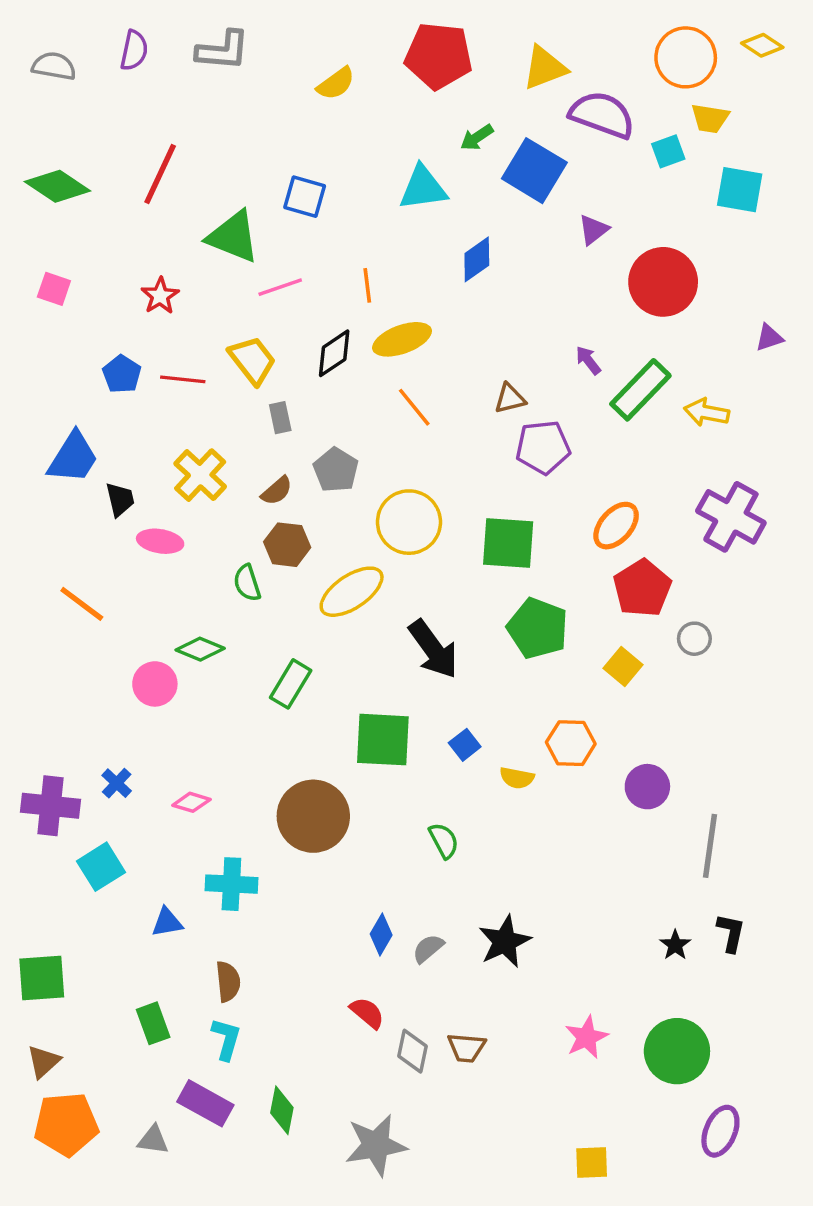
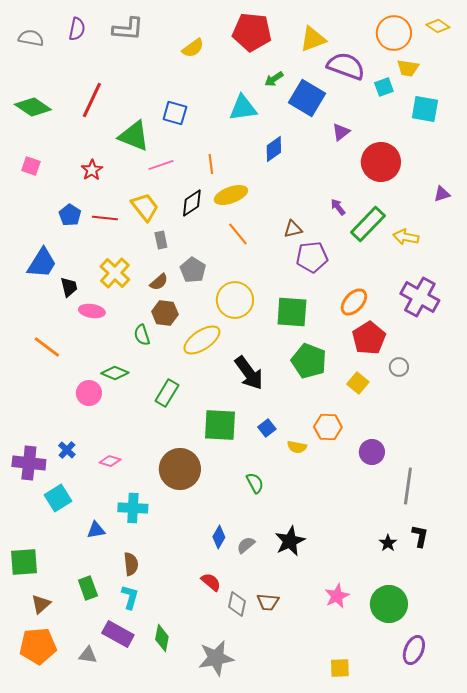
brown triangle: (44, 1062) -> (41, 604), moved

